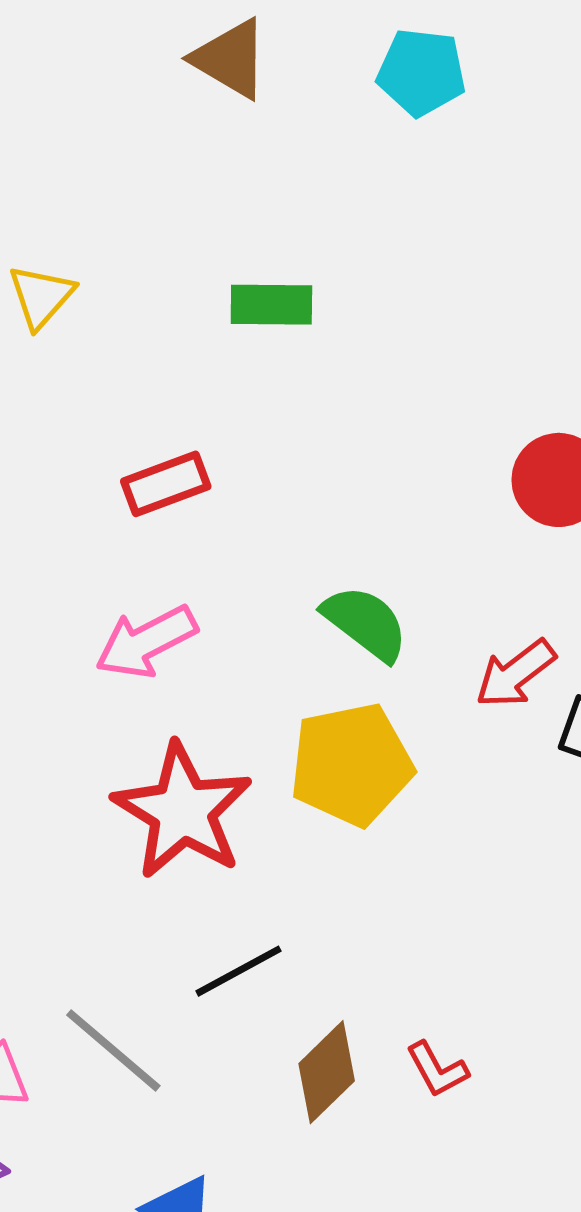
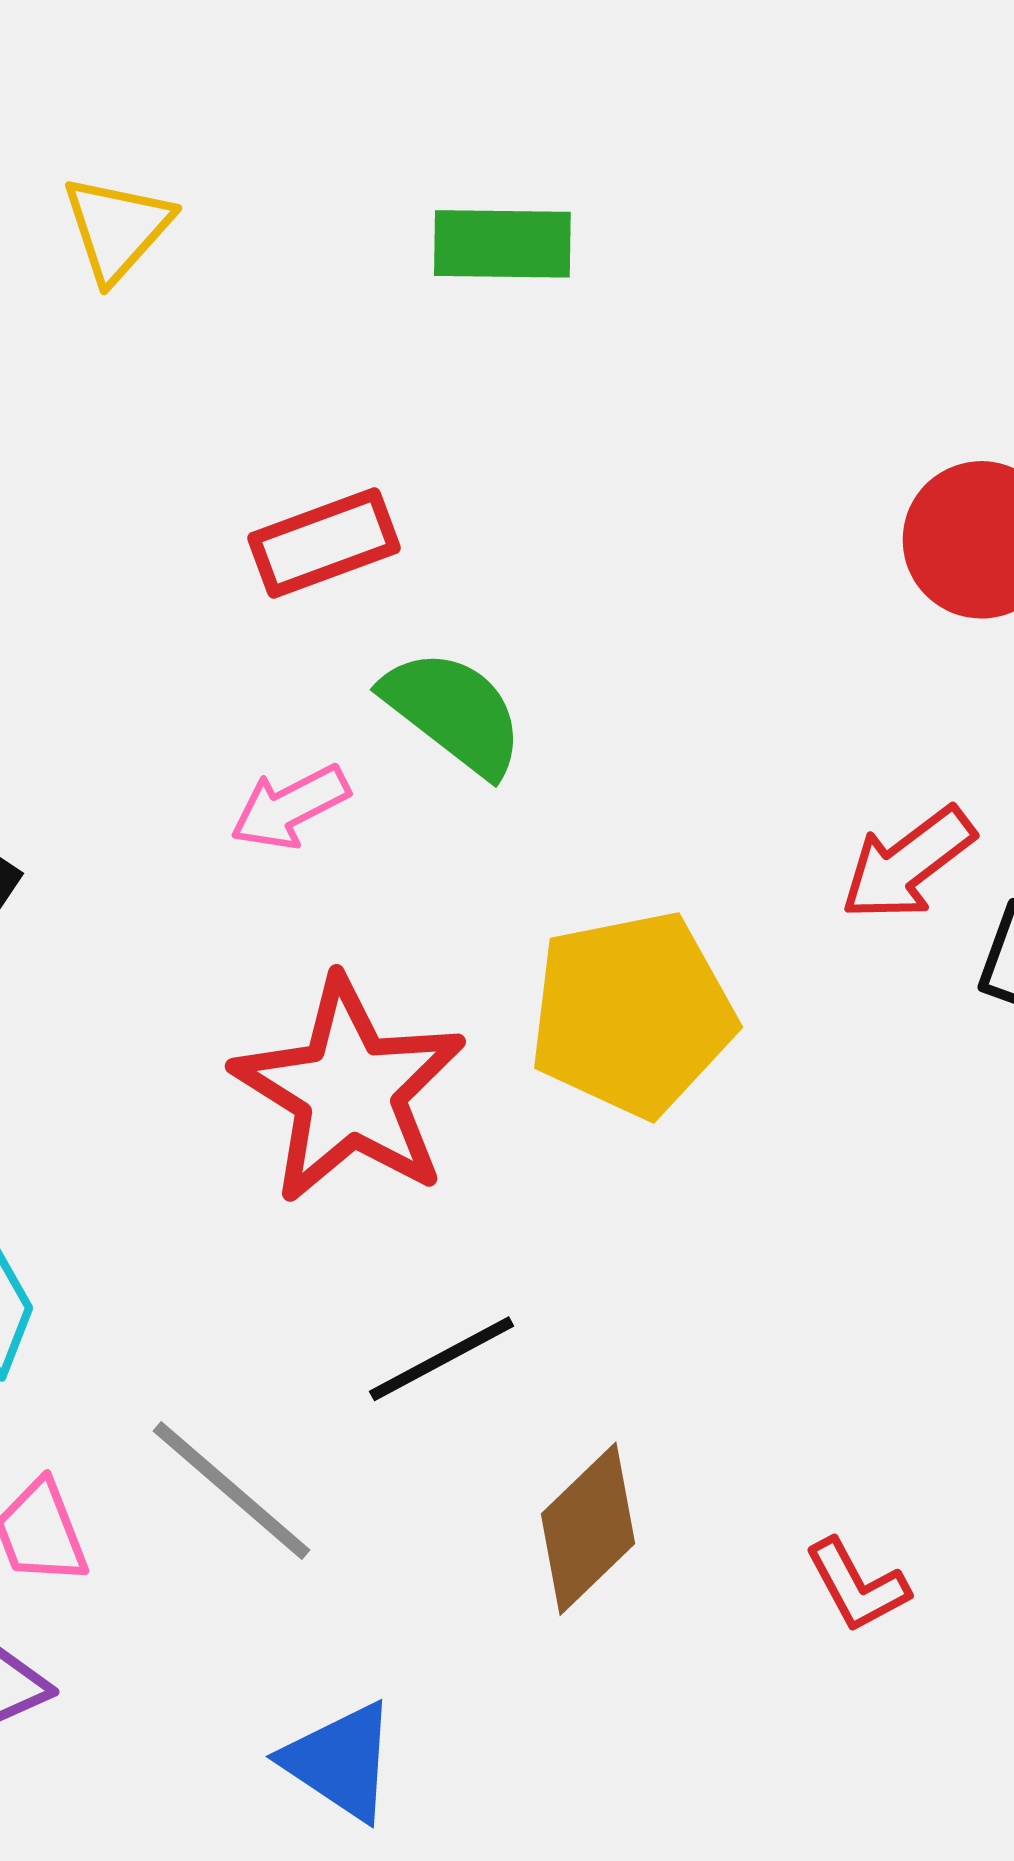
green semicircle: (365, 623) -> (454, 712), moved
pink arrow: (146, 642) -> (290, 807), size x0.7
red L-shape: (437, 1069) -> (857, 1586), moved

